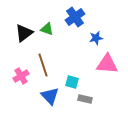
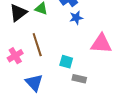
blue star: (96, 38) -> (76, 18), moved
blue triangle: (50, 96) -> (34, 83), moved

